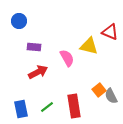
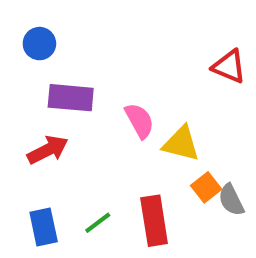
yellow triangle: (89, 46) -> (181, 144), moved
purple rectangle: (34, 47) -> (71, 98), size x1.5
red arrow: (38, 72) -> (48, 150), moved

